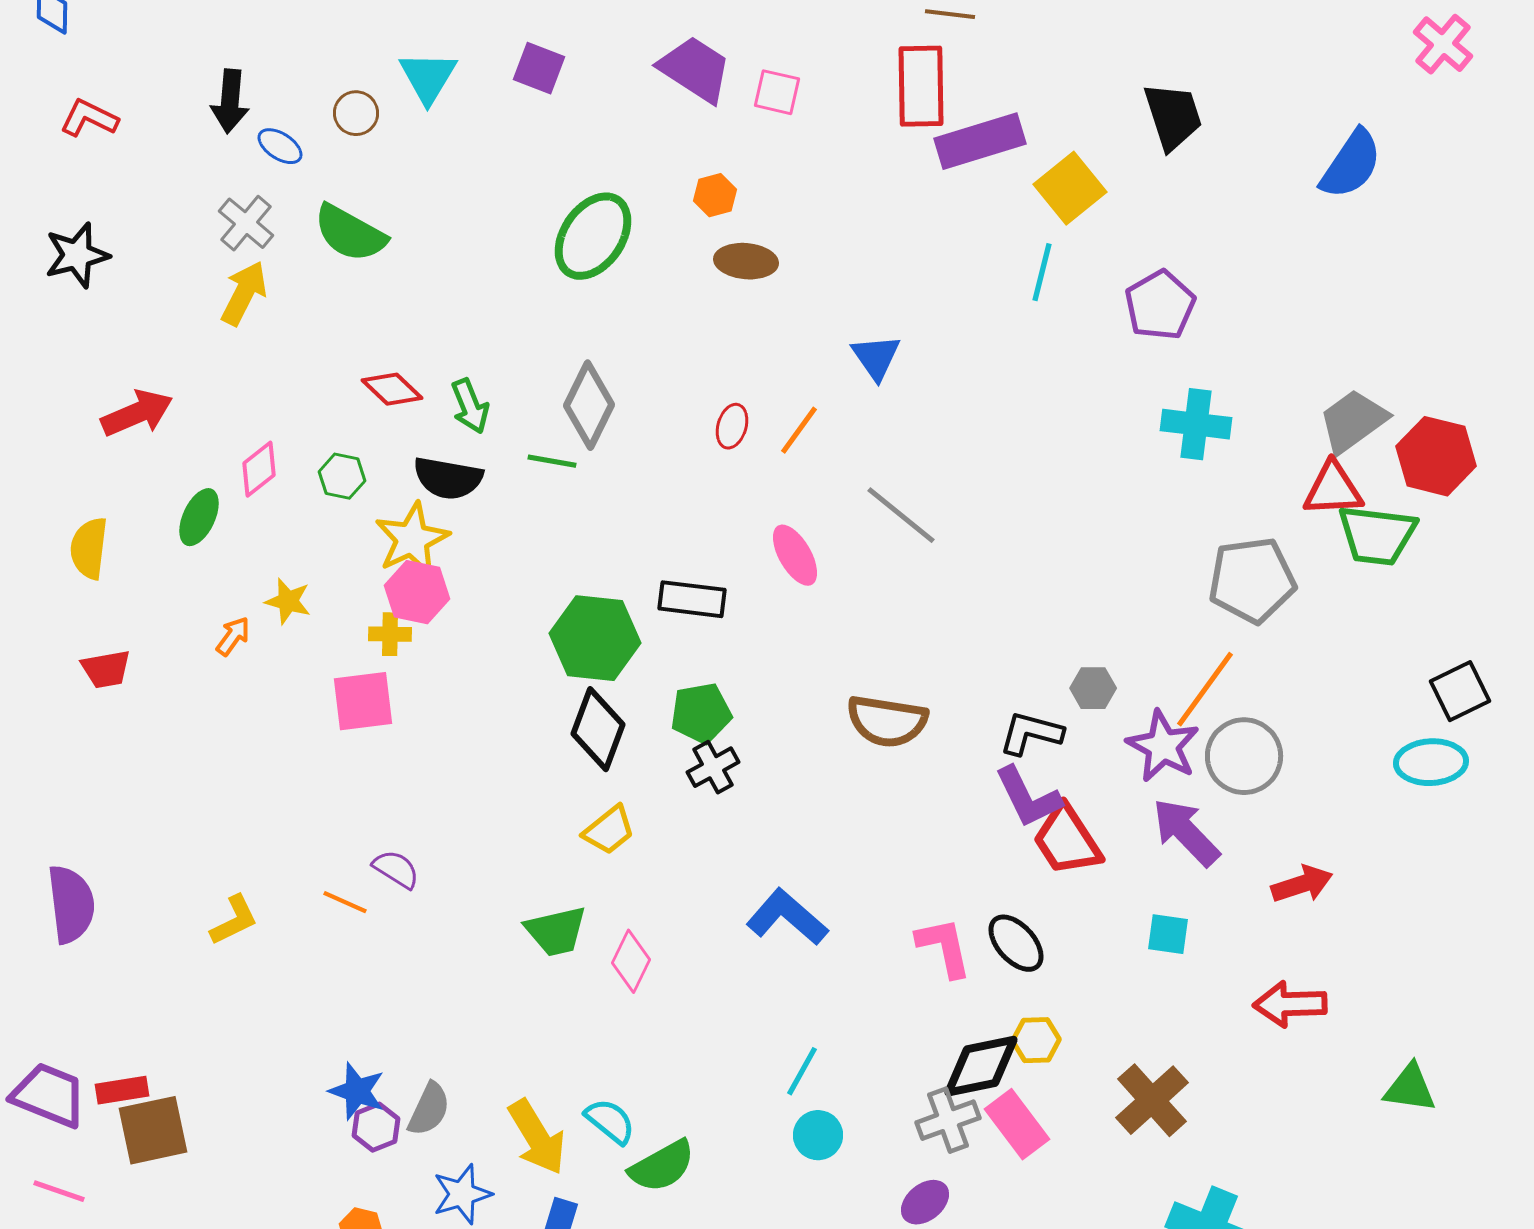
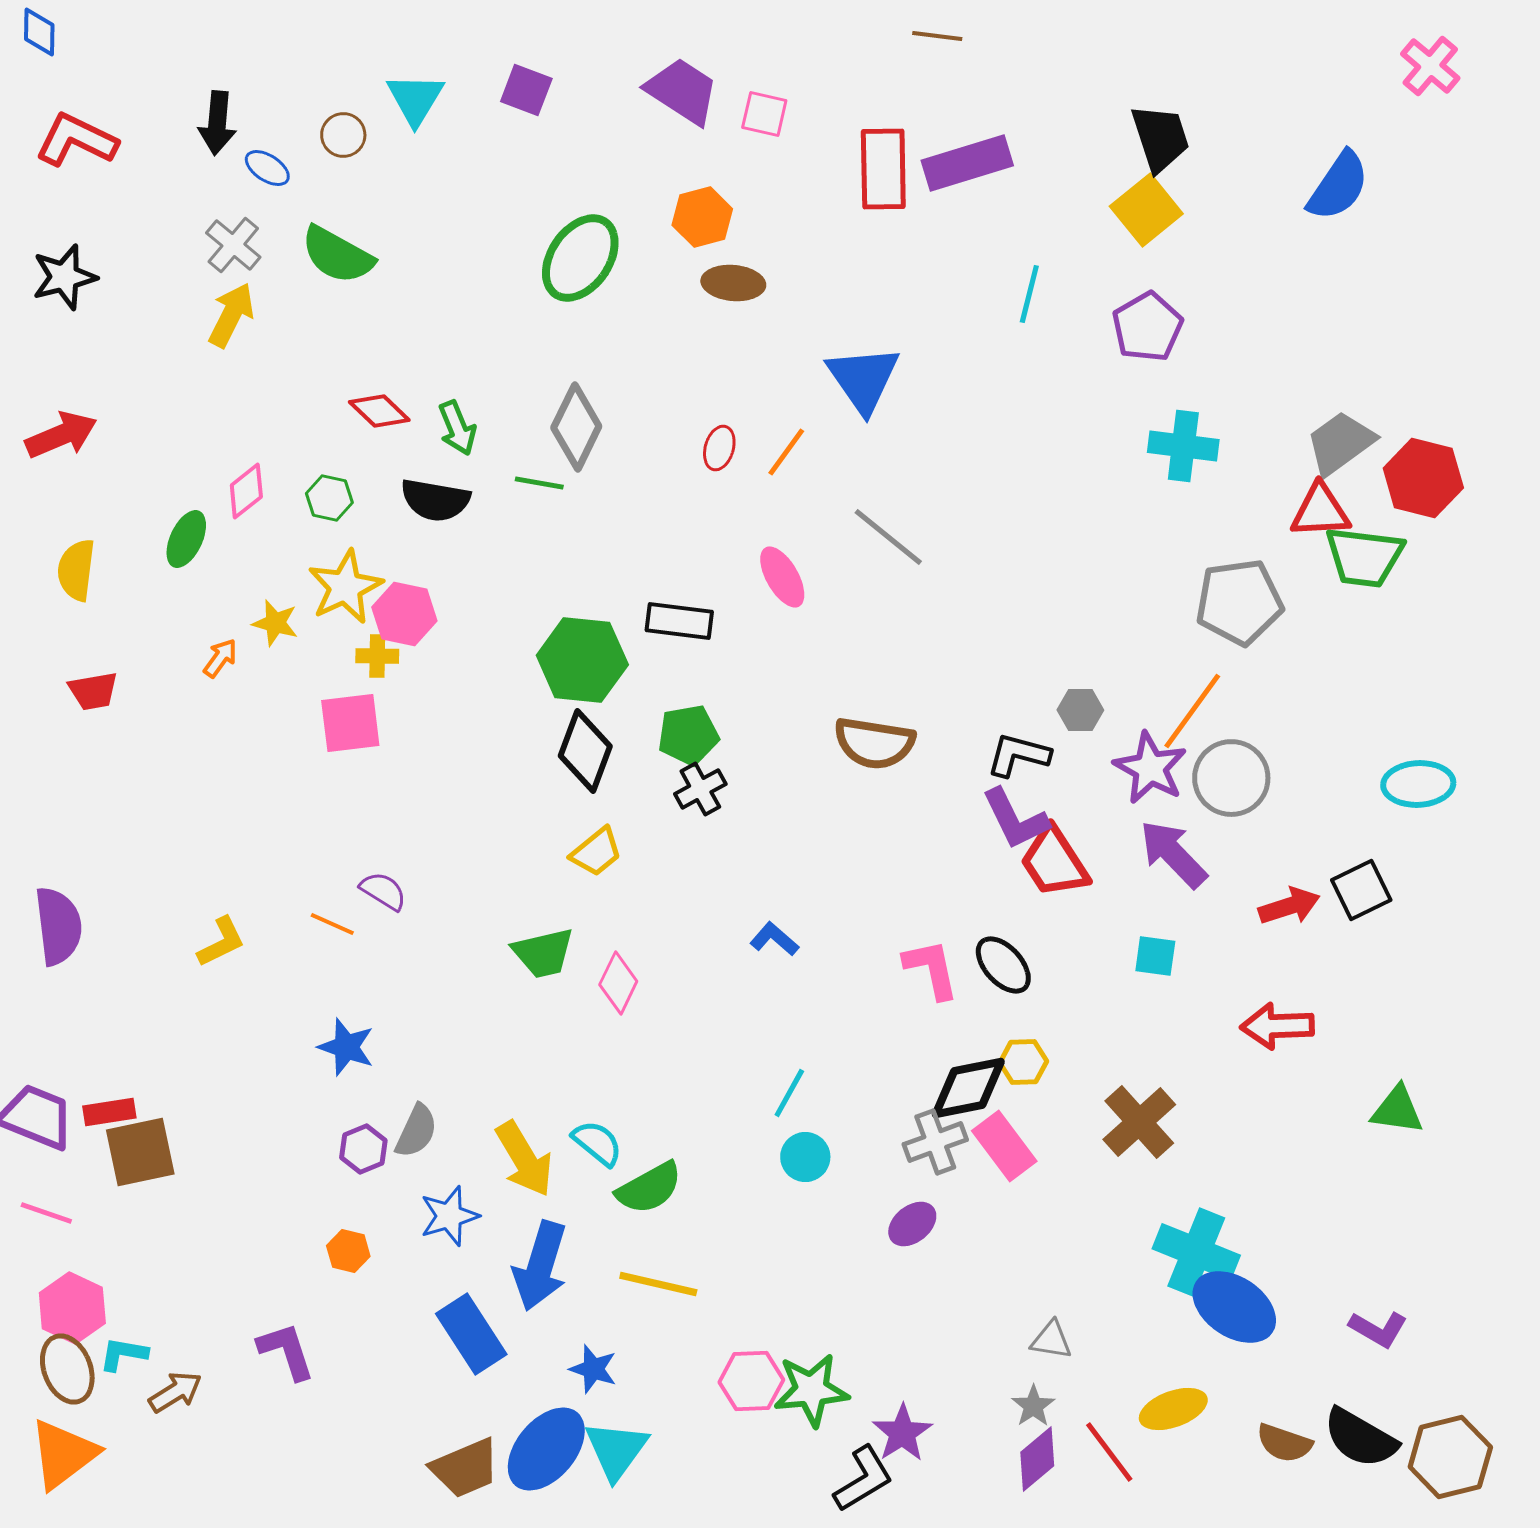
red rectangle: (921, 86) -> (883, 169), moved
red L-shape: (89, 118) -> (76, 140), size x1.4
yellow square: (1070, 188) -> (1146, 210), moved
orange hexagon: (715, 195) -> (702, 217), size x1.4
blue triangle: (876, 357) -> (863, 379), size x1.5
red arrow: (137, 413) -> (61, 435), moved
yellow star: (412, 539) -> (345, 587), moved
black square: (1460, 691) -> (1361, 890), moved
blue L-shape: (787, 917) -> (774, 939), size x0.6
blue star: (357, 1091) -> (346, 1047), moved

